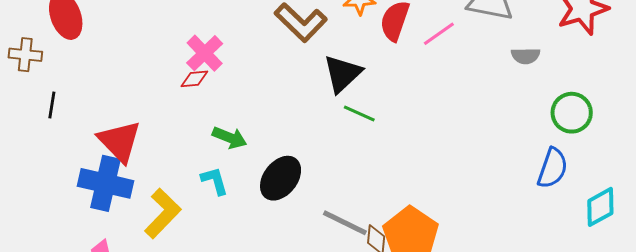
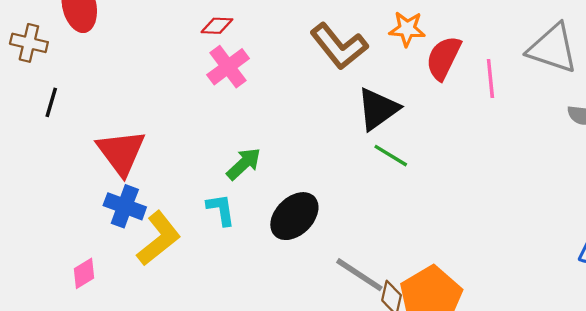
pink line: (439, 34) -> (490, 78), turned -68
red diamond: (194, 79) -> (217, 26), moved
green arrow: (230, 138) -> (244, 164), turned -72
blue cross: (105, 183) -> (125, 206), moved, size x0.7

